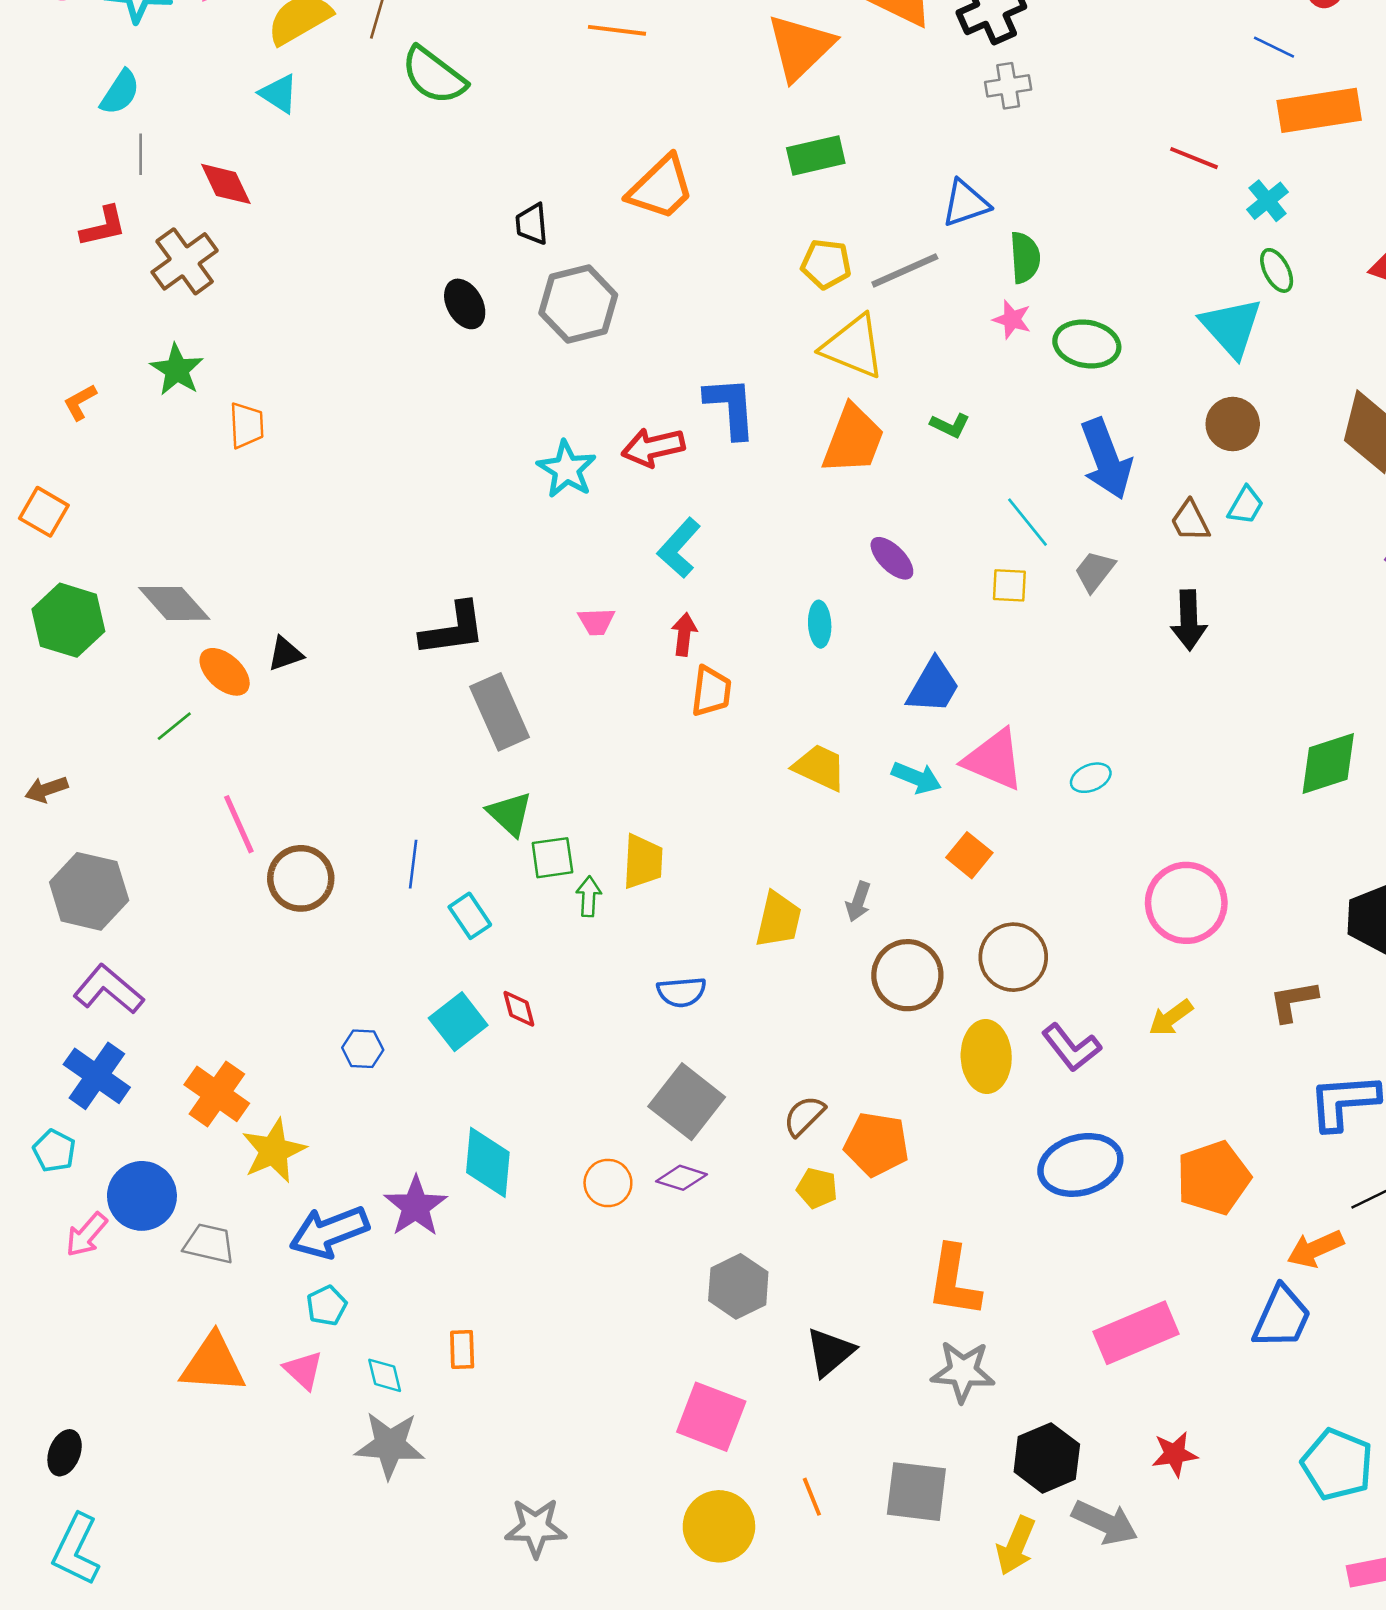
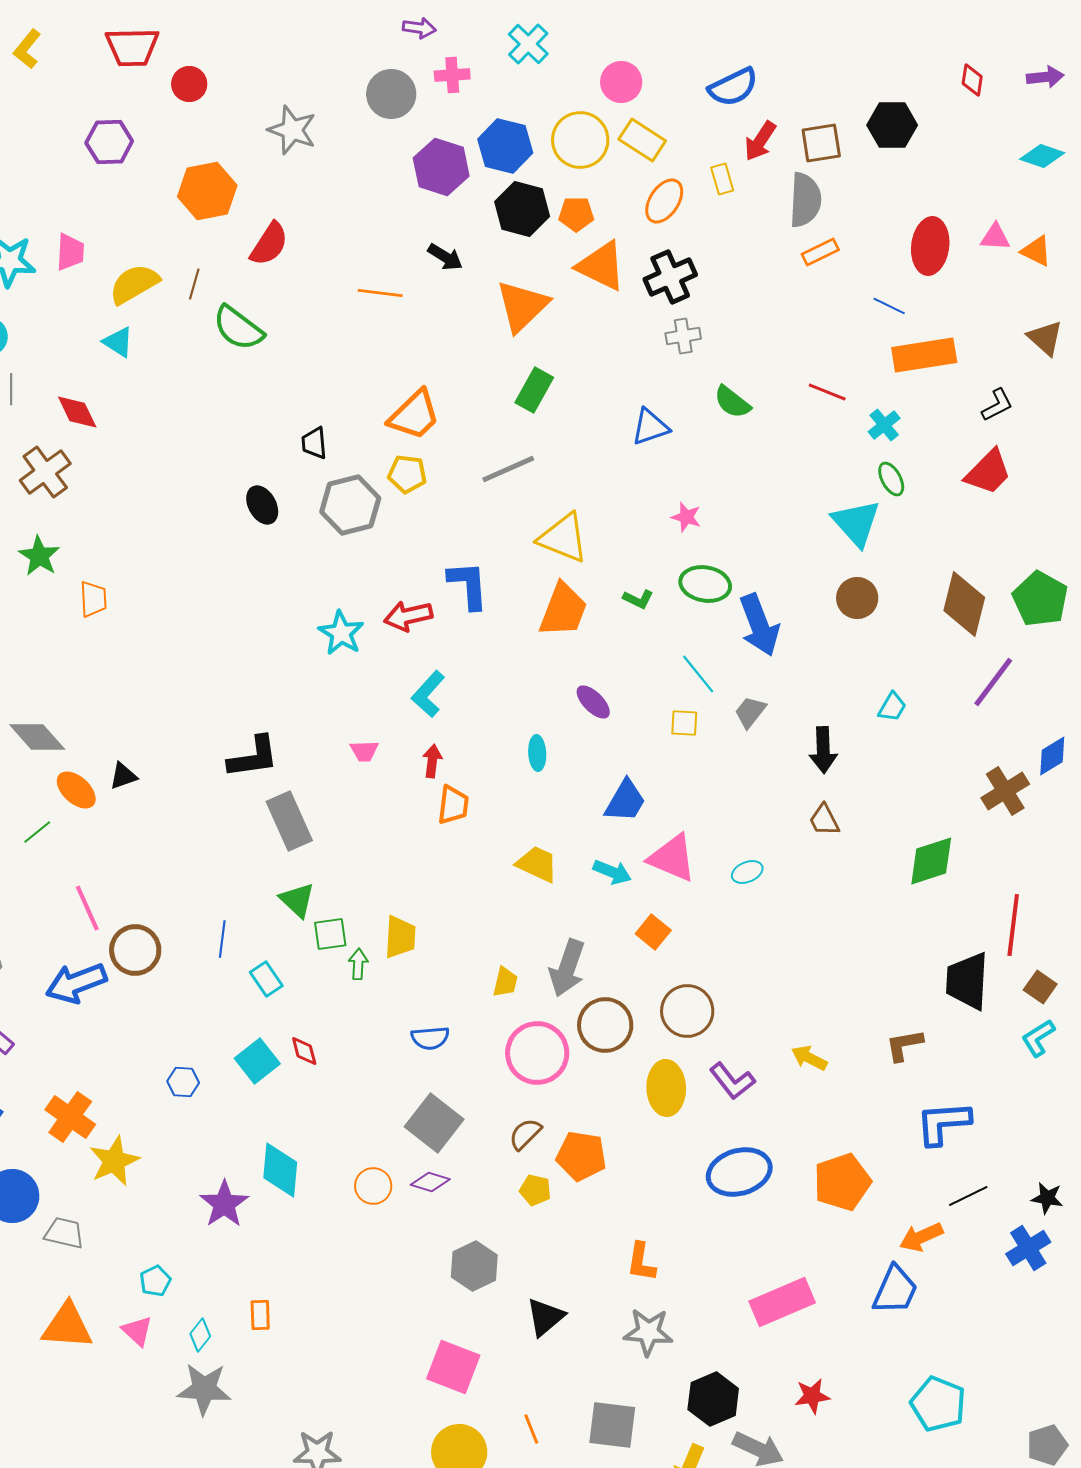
green rectangle: (816, 156) -> (534, 390), turned -48
green semicircle: (1025, 258) -> (732, 402), moved, turned 132
yellow pentagon: (826, 264) -> (407, 474), moved
gray line: (905, 270) -> (508, 469), moved
green ellipse: (1087, 344) -> (705, 584), moved
cyan trapezoid: (1246, 505) -> (892, 707), moved
brown trapezoid: (1190, 521) -> (824, 820), moved
gray arrow: (858, 902) -> (567, 968), size x1.8
pink circle: (1186, 903) -> (537, 1053), moved
yellow trapezoid: (778, 920) -> (505, 982), size x0.7
yellow arrow: (1171, 1018) -> (809, 1058), turned 63
blue arrow: (329, 1232) -> (76, 983), moved
orange L-shape: (954, 1281) -> (641, 1262), size x0.7
cyan diamond: (385, 1375) -> (200, 1335), turned 52

